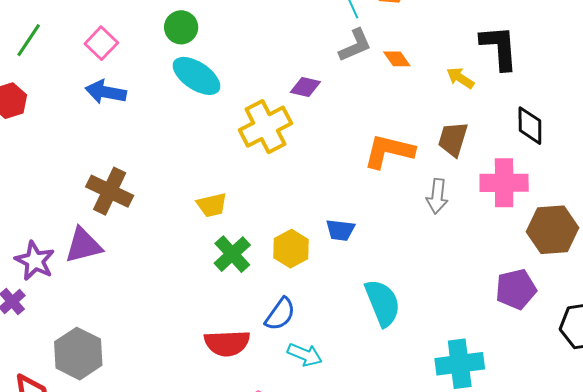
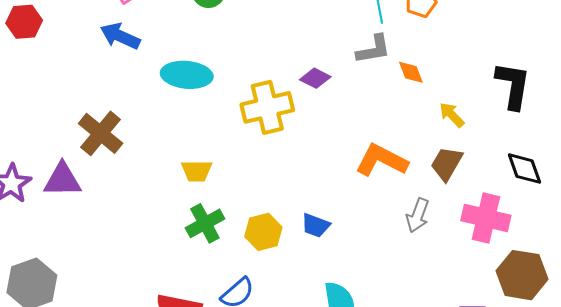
cyan ellipse: (196, 76) -> (187, 75), moved, turned -42
yellow arrow: (460, 78) -> (452, 115), moved
black diamond: (530, 126) -> (525, 169), turned -33

